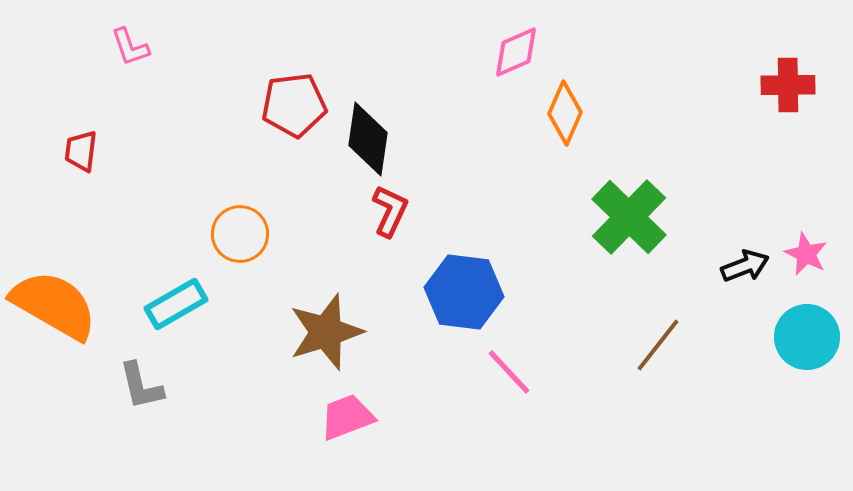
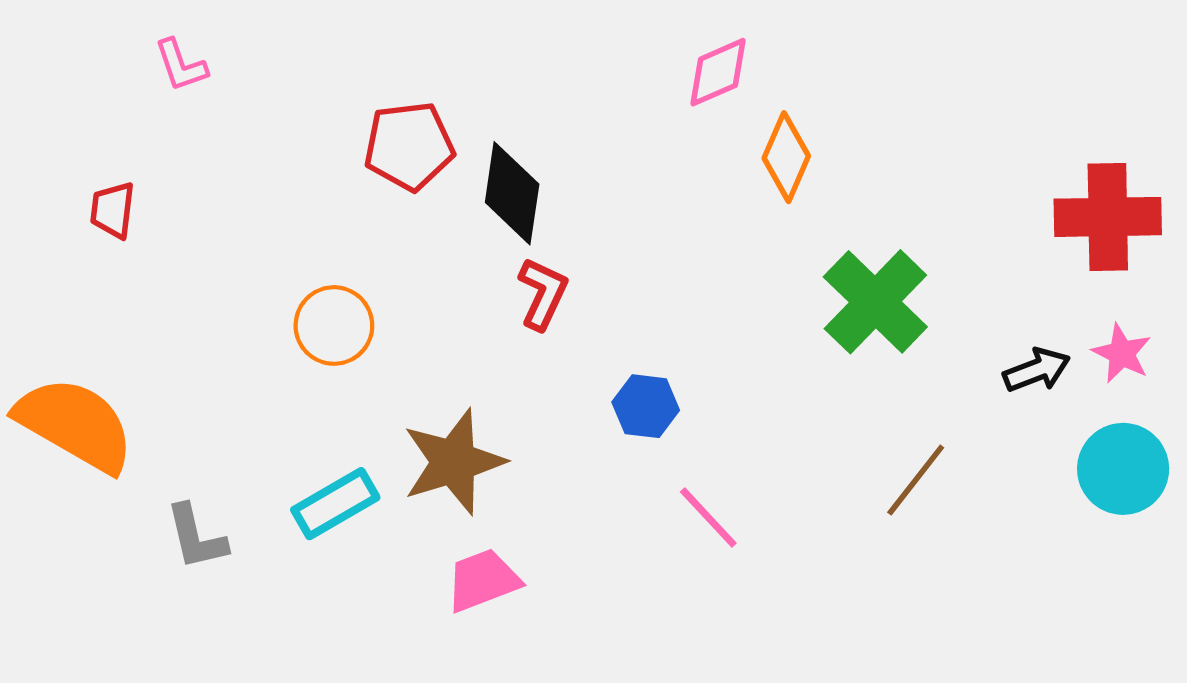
red cross: (788, 85) -> (1108, 217), moved, size x1.4
blue hexagon: (464, 292) -> (646, 406), size x0.6
cyan rectangle: (176, 304) -> (335, 504), moved

